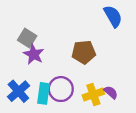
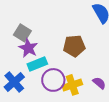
cyan rectangle: (43, 93) -> (37, 64), moved, turned 60
yellow cross: (93, 94) -> (72, 85), moved

